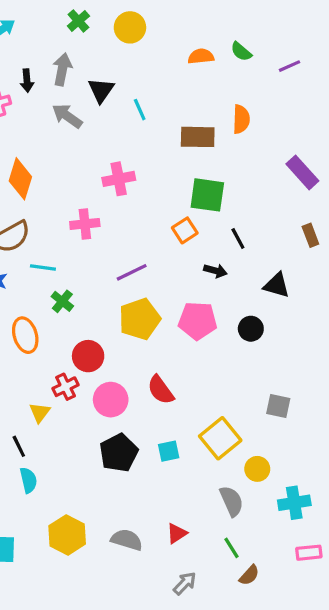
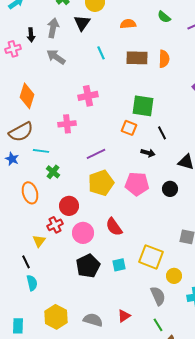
orange semicircle: (201, 56) -> (128, 24), moved
black triangle: (101, 90) -> (82, 23), moved
brown rectangle: (198, 137) -> (137, 58), moved
orange square: (185, 230) -> (129, 128), turned -35
yellow square: (220, 438) -> (151, 257), turned -30

